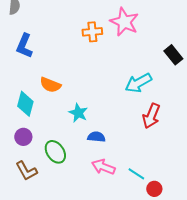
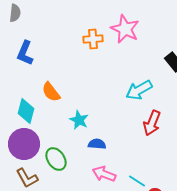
orange semicircle: (50, 85) -> (51, 92), turned 30
purple circle: (23, 137) -> (24, 144), size x1.8

